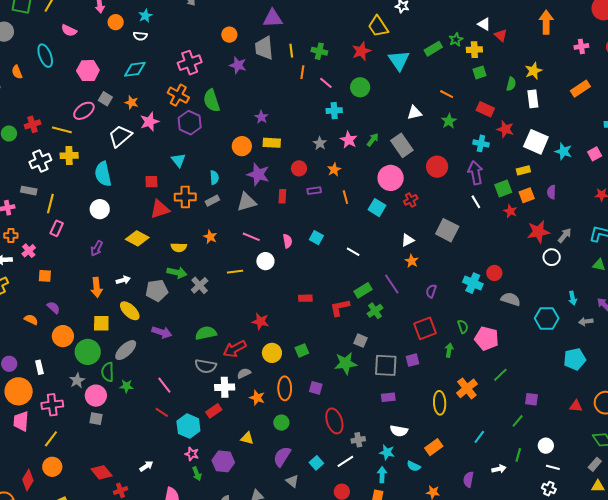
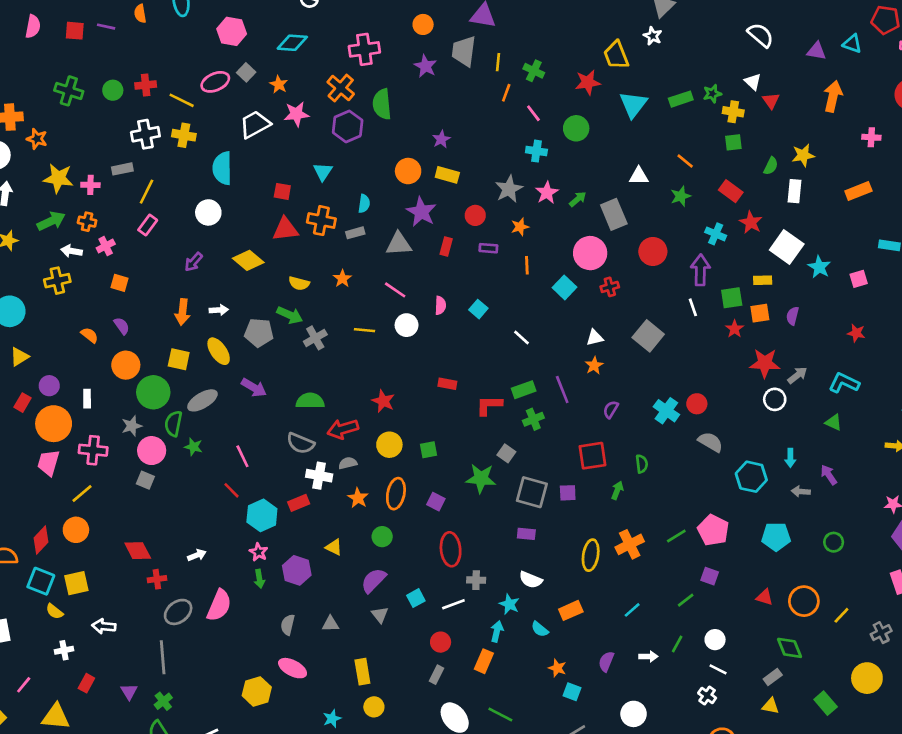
gray star: (320, 143) -> (509, 189), size x1.5
gray rectangle: (29, 191) -> (122, 169), turned -35
pink pentagon: (487, 338) -> (713, 530), moved

